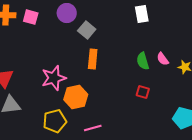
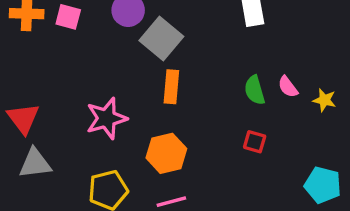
gray square: (87, 30) -> (161, 39), size x1.4
orange hexagon: (76, 97) -> (166, 153), moved

